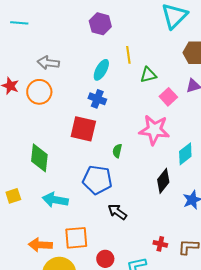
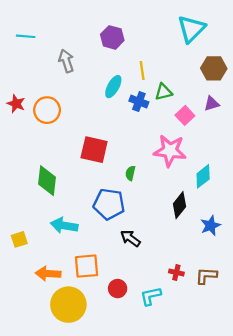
gray arrow: (48, 63) -> (66, 61), moved, turned 65
blue cross: (97, 99) -> (139, 102), moved
yellow square: (13, 196) -> (19, 239), moved

